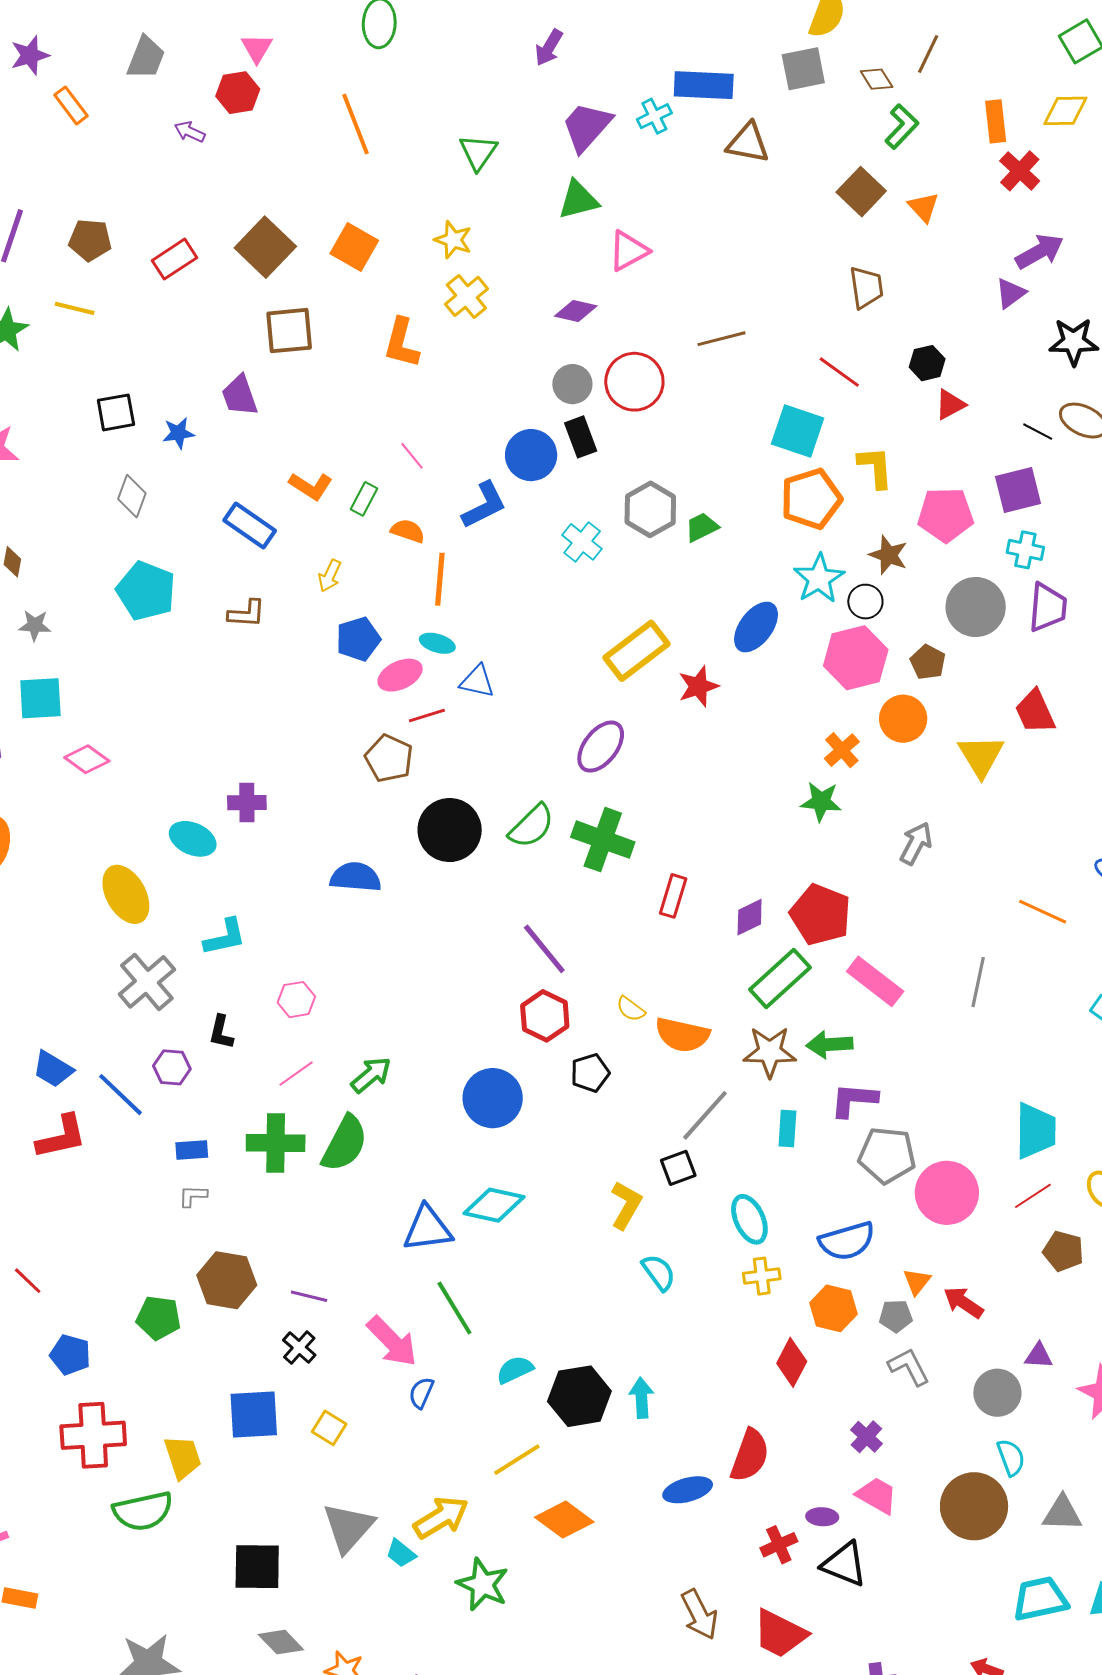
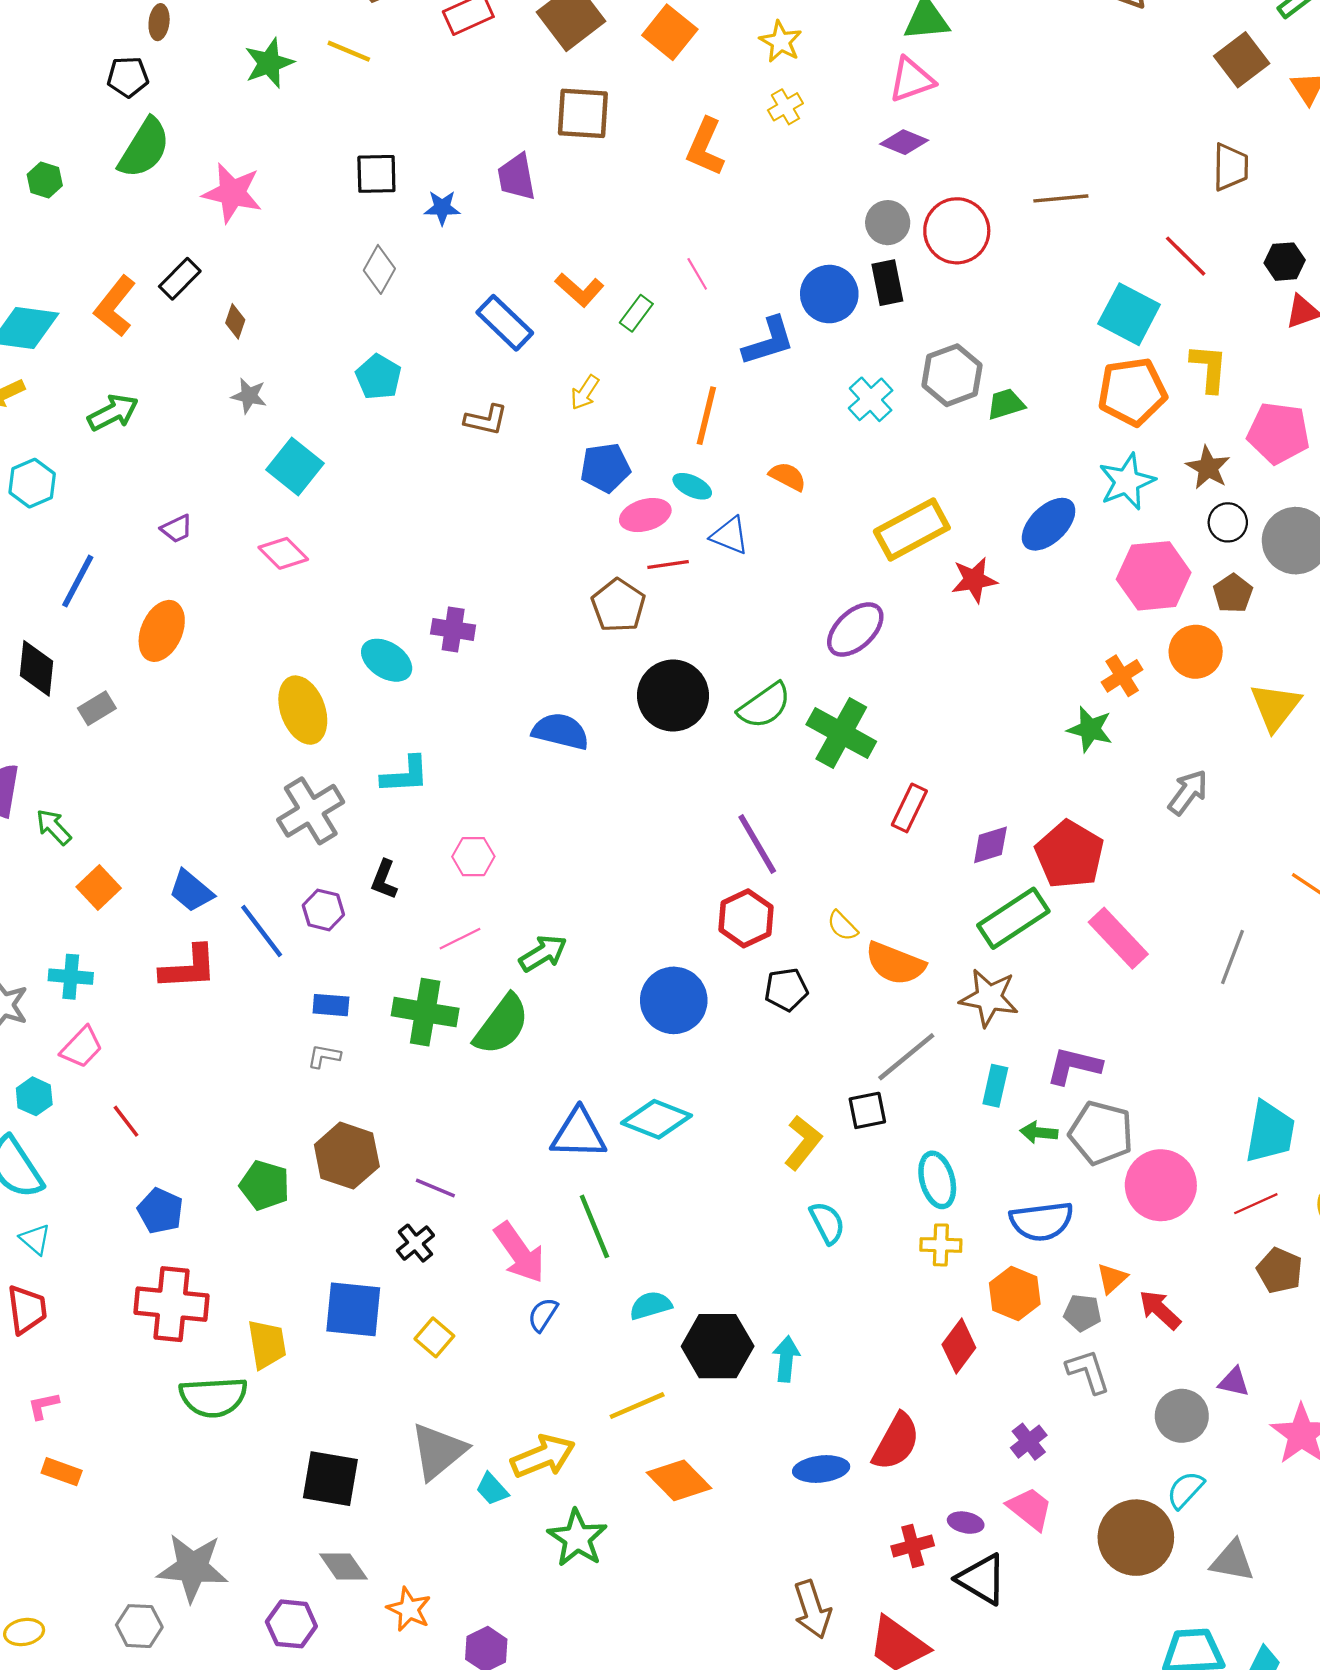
pink triangle: (628, 251) -> (912, 80), moved
yellow cross: (466, 296) -> (785, 107), size x0.7
orange semicircle: (408, 531) -> (788, 476), moved
cyan pentagon: (146, 591) -> (378, 377), size x0.7
black circle: (865, 602) -> (1228, 522), moved
cyan square: (40, 698) -> (295, 467), moved, turned 33
green arrow: (830, 1044) -> (1039, 1132), moved, size x0.7
cyan semicircle: (1011, 1457) -> (1185, 1490), turned -126

